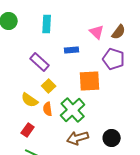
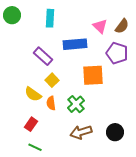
blue rectangle: (72, 50) -> (75, 44), size x1.6
green cross: (73, 110) -> (76, 104), size x0.7

